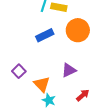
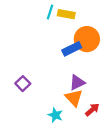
blue rectangle: (45, 35) -> (72, 49), moved
orange triangle: (42, 84) -> (74, 98), moved

